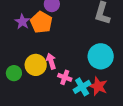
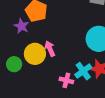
purple star: (22, 22) -> (22, 26), moved
pink cross: (65, 77) -> (66, 80), moved

